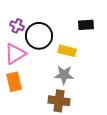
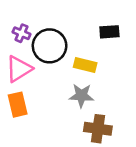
brown cross: (59, 101) -> (98, 129), moved

